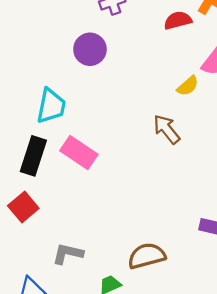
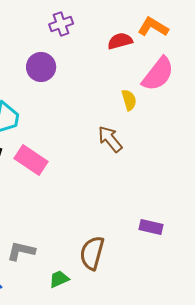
yellow semicircle: (188, 86) -> (129, 100), turned -65
brown semicircle: (147, 256) -> (92, 253), turned -60

